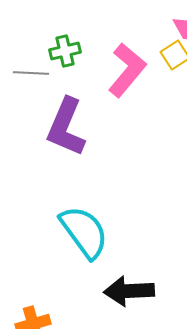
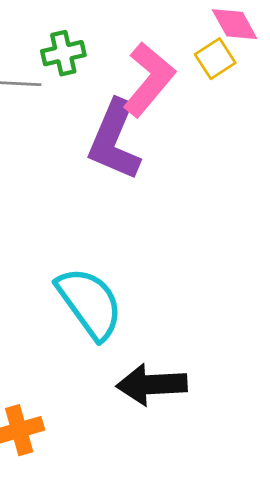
purple L-shape: (66, 127) -> (114, 140), moved

